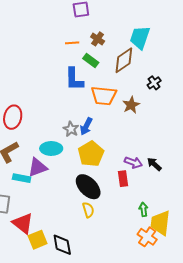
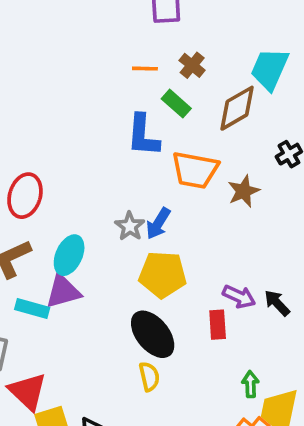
cyan ellipse: (51, 148) -> (69, 255), moved, turned -70
yellow pentagon: (91, 154) -> (163, 274), turned 30

